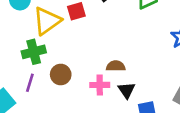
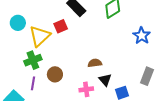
pink cross: (100, 85) -> (86, 89), moved

